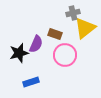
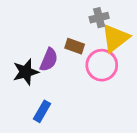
pink circle: (65, 55) -> (102, 65), moved
blue rectangle: (31, 82) -> (42, 111), turned -42

